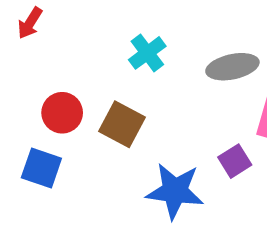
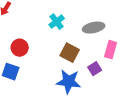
brown square: (122, 124) -> (70, 53), moved

